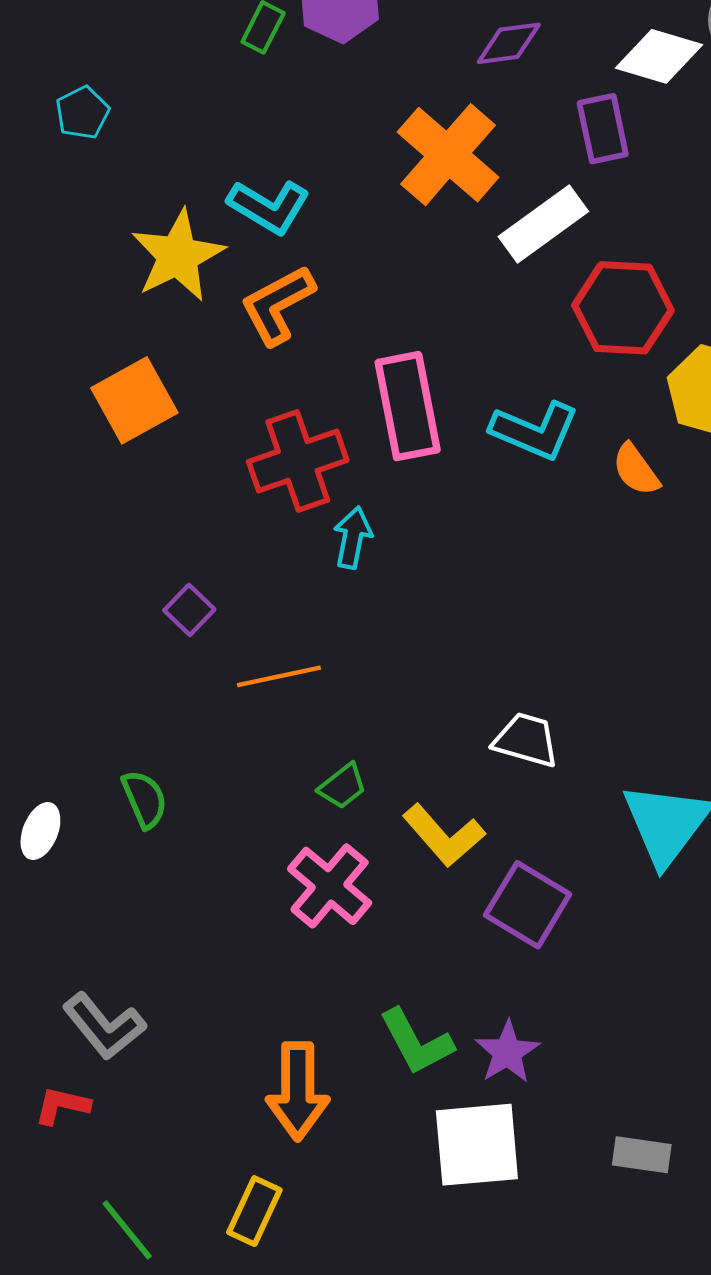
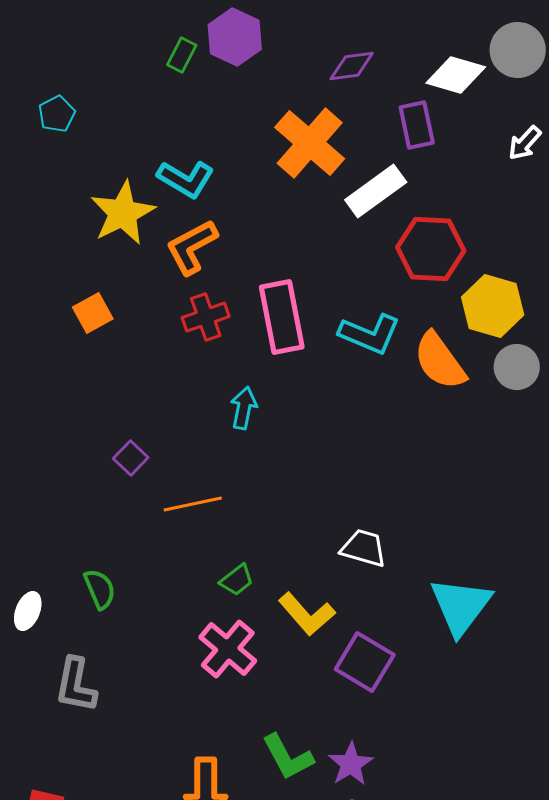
orange square: (134, 400) -> (93, 313), size x0.7
red cross: (298, 461) -> (206, 317), moved, size x0.7
orange semicircle: (636, 470) -> (440, 361), size x1.6
gray L-shape: (104, 1026) -> (76, 685), moved, turned 50

